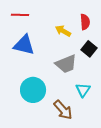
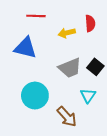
red line: (20, 15) -> (36, 16), moved
yellow arrow: (63, 31) -> (67, 33), turned -42
black square: (89, 49) -> (95, 67), moved

